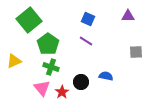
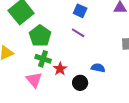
black circle: (81, 82) -> (80, 83), moved
red star: (62, 92) -> (60, 69), moved

